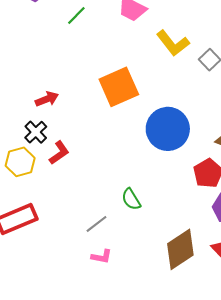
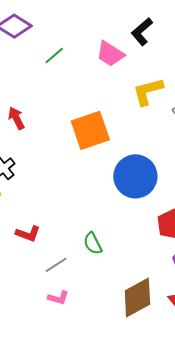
yellow L-shape: (173, 43) -> (148, 91), turned 108
red arrow: (47, 99) -> (16, 118), moved, turned -100
red L-shape: (59, 153) -> (28, 234), moved, turned 50

